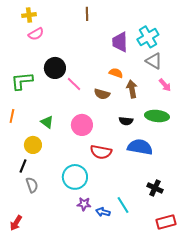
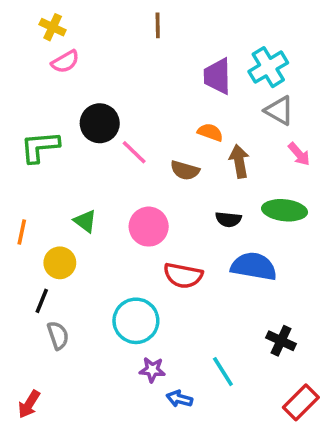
yellow cross: (29, 15) -> (53, 27), turned 32
orange line: (12, 116) -> (22, 232), moved
blue arrow: (103, 212) -> (179, 399), moved
red rectangle: (166, 222) -> (301, 402), turned -30

